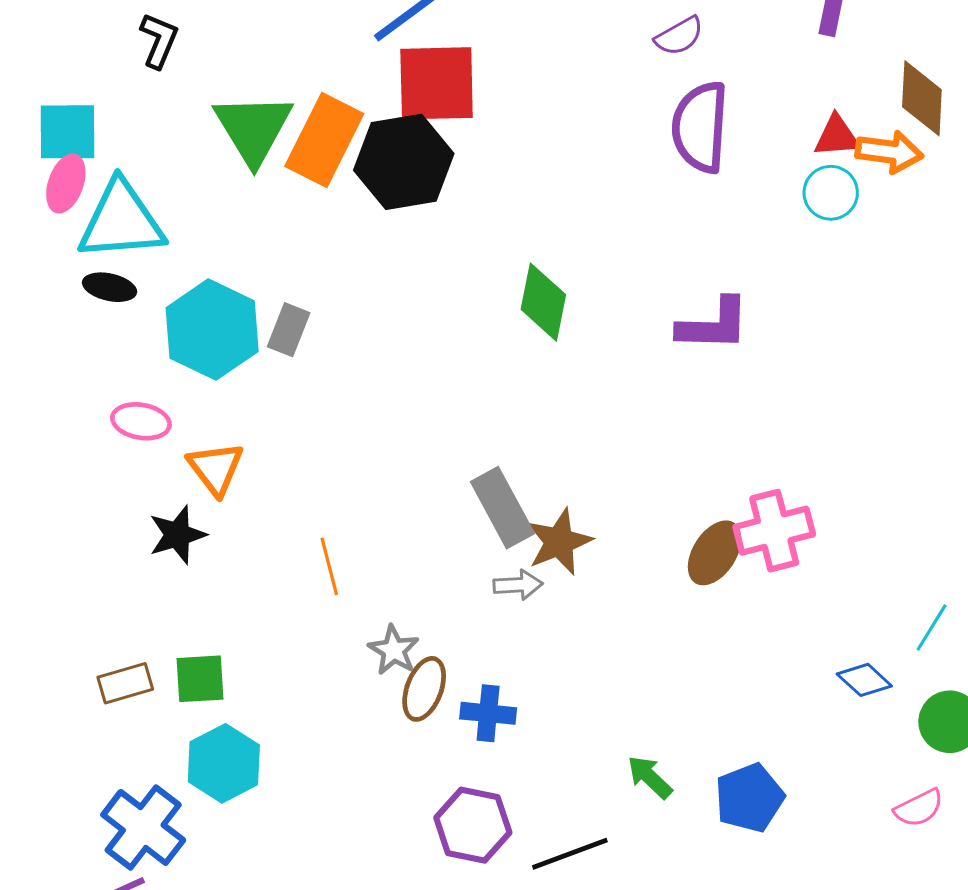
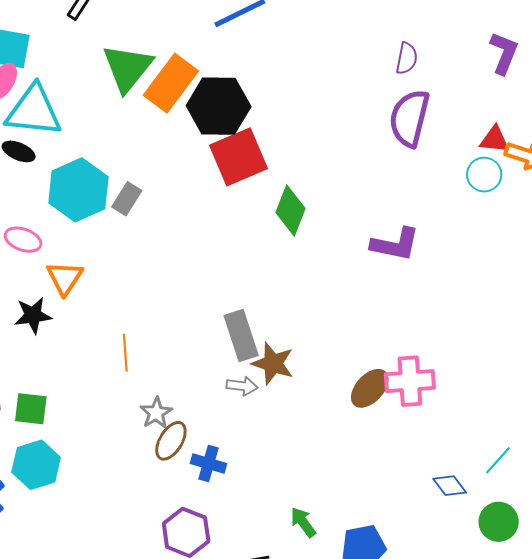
purple semicircle: (679, 36) -> (407, 58), turned -60
red square: (437, 83) -> (239, 157), moved, turned -32
brown star: (559, 542) -> (273, 364), turned 30

